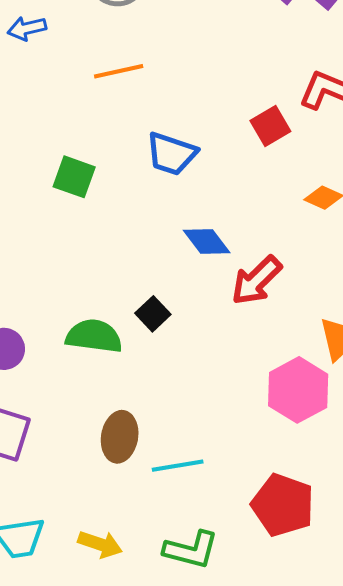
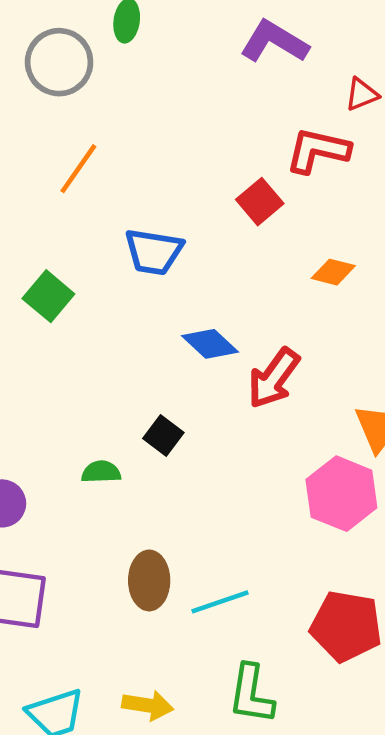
orange line: (119, 71) -> (78, 169), turned -33
green square: (74, 177) -> (48, 296), turned 30
green semicircle: (94, 336) -> (101, 472), size x0.6
green L-shape: (191, 550) -> (251, 694), turned 94

